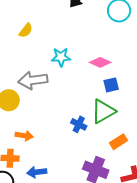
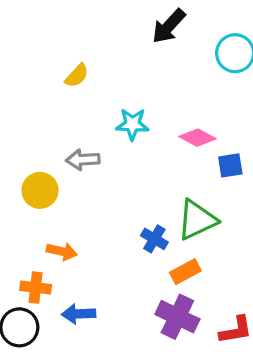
gray arrow: (33, 80) -> (83, 160), size x0.7
blue square: (111, 85) -> (230, 165), moved
orange rectangle: (119, 142) -> (185, 272), moved

